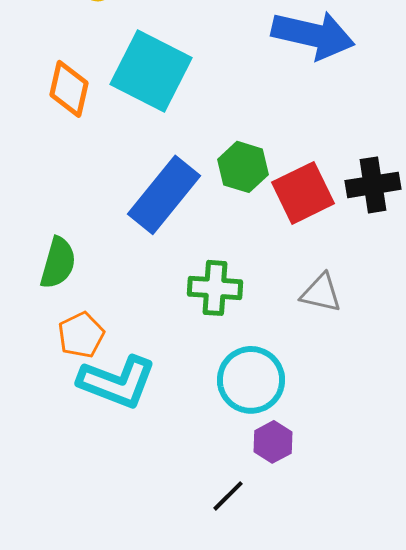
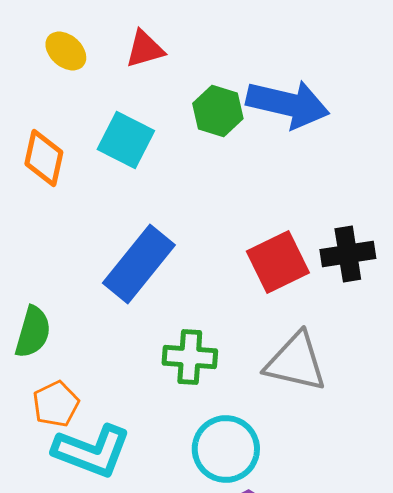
cyan square: (151, 71) -> (126, 140), size x0.7
green hexagon: (243, 167) -> (218, 111), moved
gray triangle: (321, 293) -> (296, 362), size x1.5

